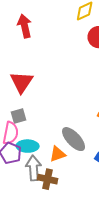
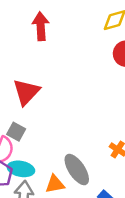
gray square: (19, 116) -> (16, 132), turned 35

